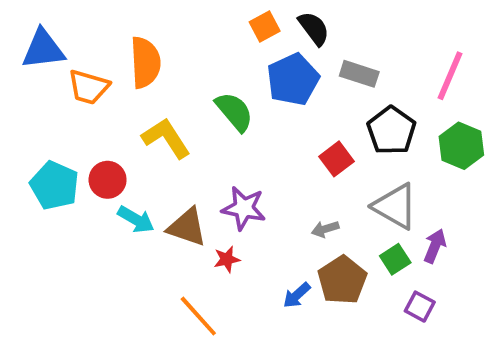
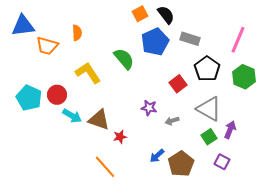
orange semicircle: (145, 62) -> (77, 33), size x0.6
purple star: (244, 208) -> (149, 108), moved, size x0.7
brown pentagon: (342, 280) -> (181, 164), moved

